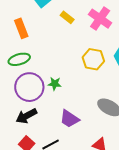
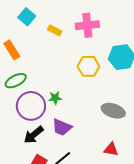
pink cross: (100, 19) -> (87, 25), turned -30
purple trapezoid: (69, 119) -> (62, 127), moved

